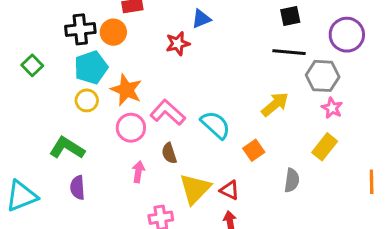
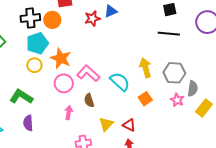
red star: (178, 44) -> (92, 18), moved
gray hexagon: (323, 76) -> (174, 73), moved
yellow arrow: (275, 104) -> (145, 68), moved, turned -66
pink star: (332, 108) -> (177, 100), moved
yellow rectangle: (325, 147) -> (204, 108), moved
gray semicircle: (292, 180) -> (193, 89), moved
yellow triangle: (195, 189) -> (106, 124), size x0.7

